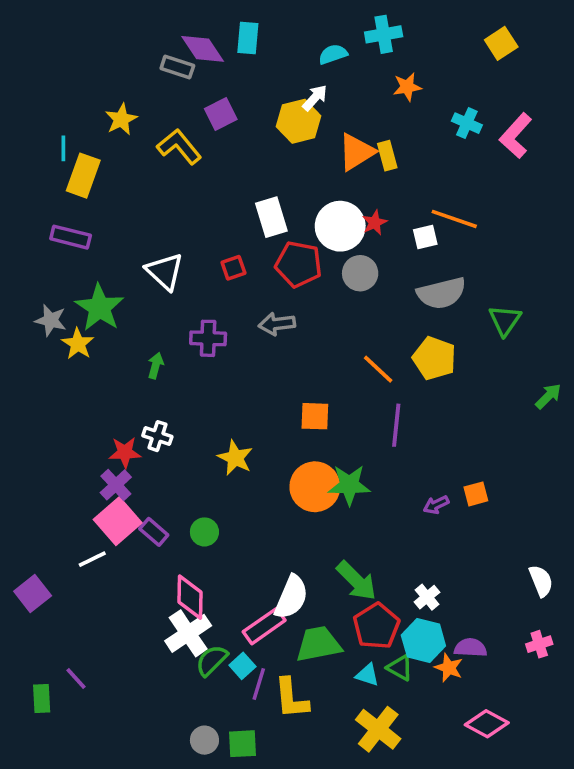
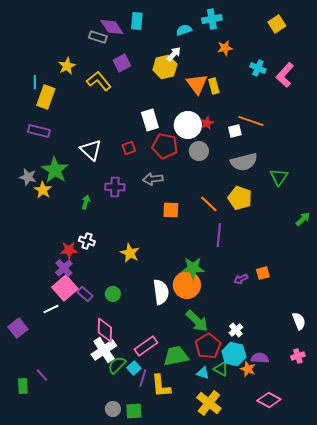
orange triangle: (356, 152) -> (197, 84), turned -35
orange square: (315, 416) -> (171, 210), moved
orange circle: (315, 487) -> (187, 285), moved
white semicircle: (291, 597) -> (161, 292), moved, turned -30

